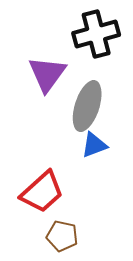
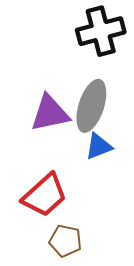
purple triangle: (47, 74) -> (50, 113), moved, turned 42

